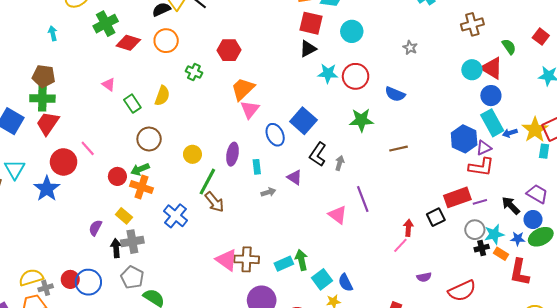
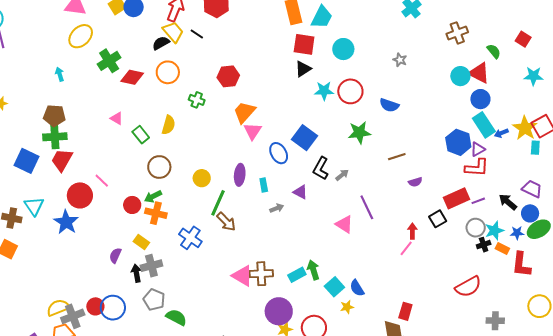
gray arrow: (340, 163) -> (342, 175), turned 40
purple semicircle: (424, 277) -> (415, 182), moved
gray cross: (46, 288) -> (73, 316), size x1.6

